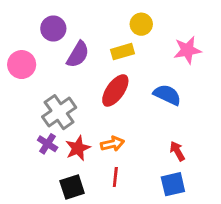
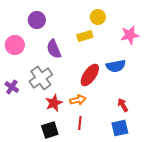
purple semicircle: (78, 54) -> (54, 49), moved, turned 126
red ellipse: (115, 90) -> (90, 75), moved
blue semicircle: (167, 95) -> (116, 66), turned 144
purple cross: (48, 144) -> (12, 87), moved

